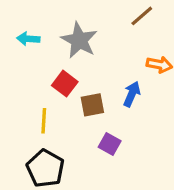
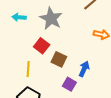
blue arrow: (132, 94) -> (84, 69), moved
brown square: (92, 105) -> (59, 59), turned 35

